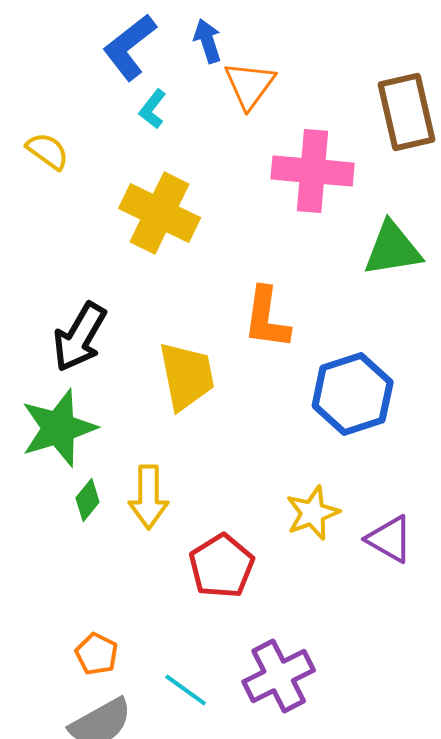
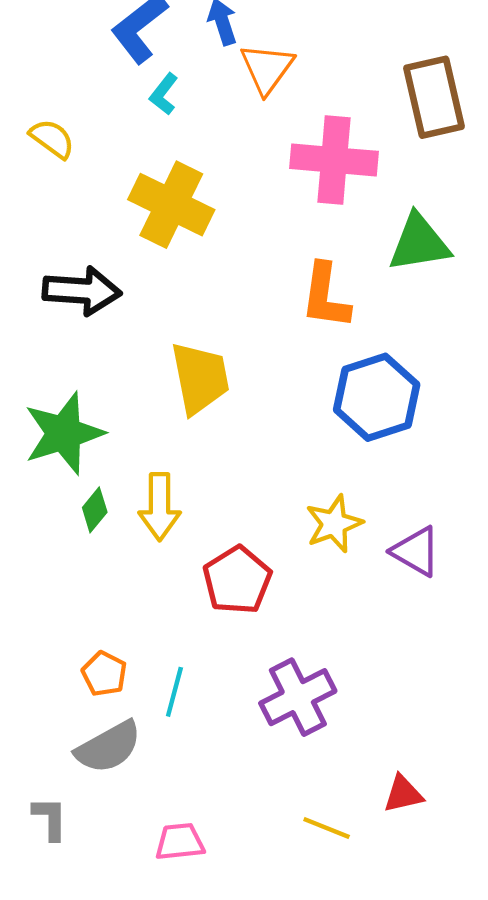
orange L-shape: (267, 318) -> (325, 296), moved
black arrow: (80, 337) -> (82, 291), moved, turned -116
cyan line: (186, 690) -> (174, 692), moved, turned 69

